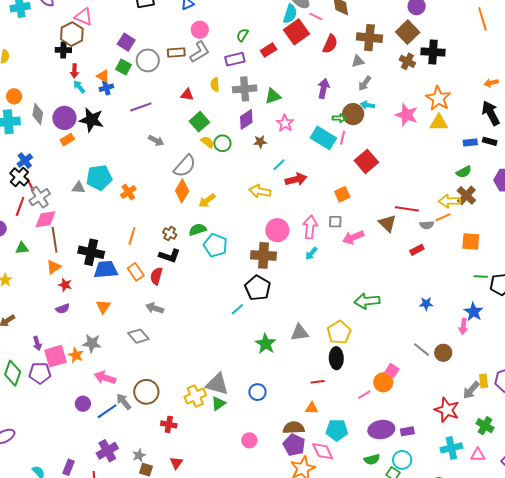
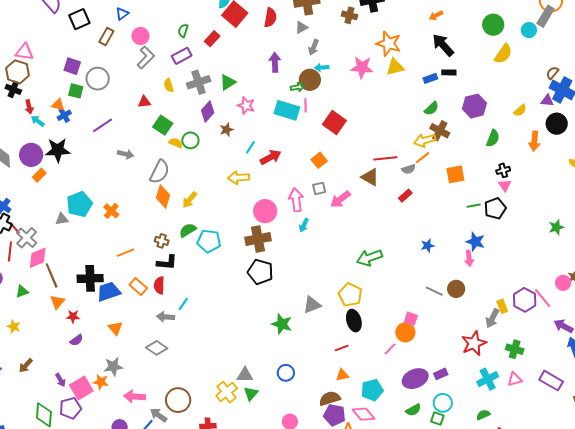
black cross: (63, 50) -> (13, 89), turned 35
brown rectangle: (176, 53) -> (106, 36), moved, turned -42
orange line: (132, 236) -> (126, 253), turned 66
cyan line: (237, 309) -> (183, 304), moved
gray triangle: (217, 384) -> (245, 375), size x0.7
red star: (447, 410) -> (474, 343), turned -30

